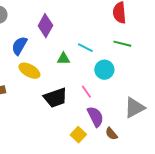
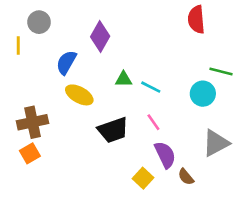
green line: (122, 44) -> (221, 72), moved
cyan line: (85, 48) -> (151, 87), moved
cyan circle: (104, 70) -> (203, 94), moved

